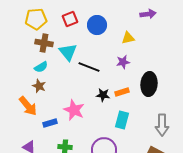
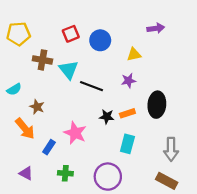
yellow pentagon: (36, 19) -> (18, 34), moved
cyan semicircle: (41, 67) -> (14, 89), moved
blue rectangle: (50, 123) -> (49, 147), turned -40

